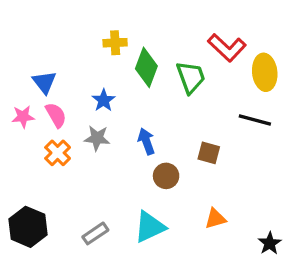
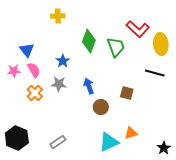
yellow cross: (115, 43) -> (58, 16), moved
cyan triangle: (150, 227) -> (109, 142), moved

